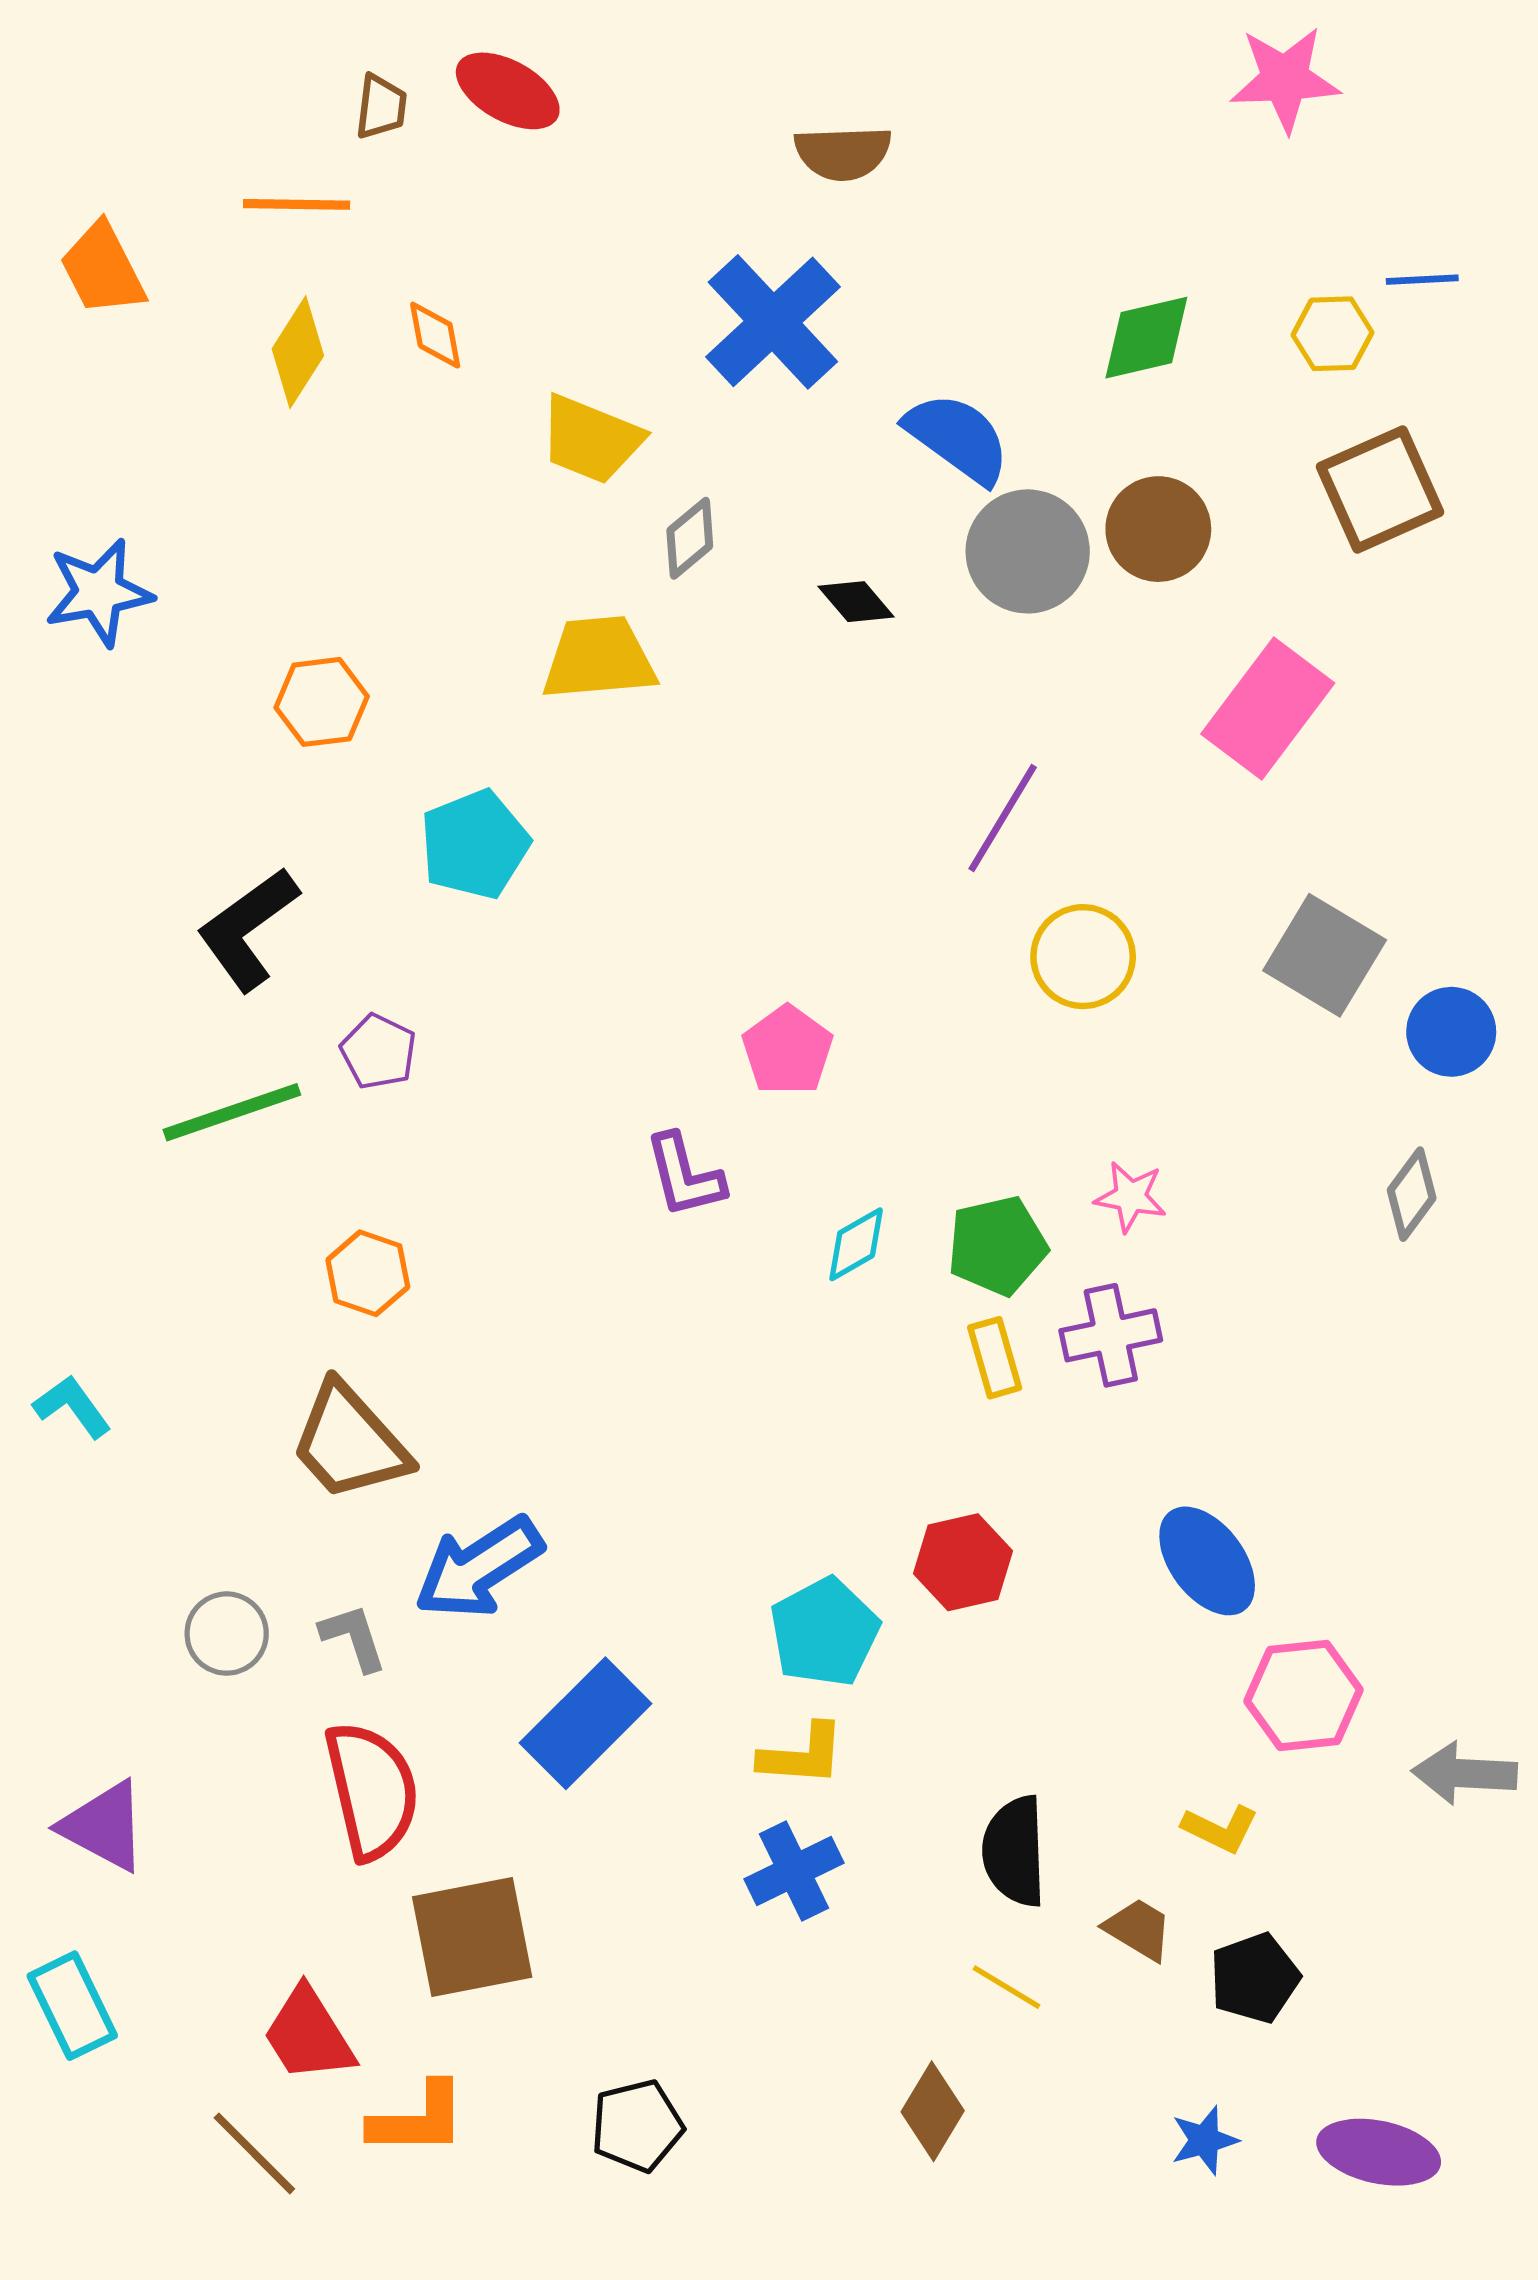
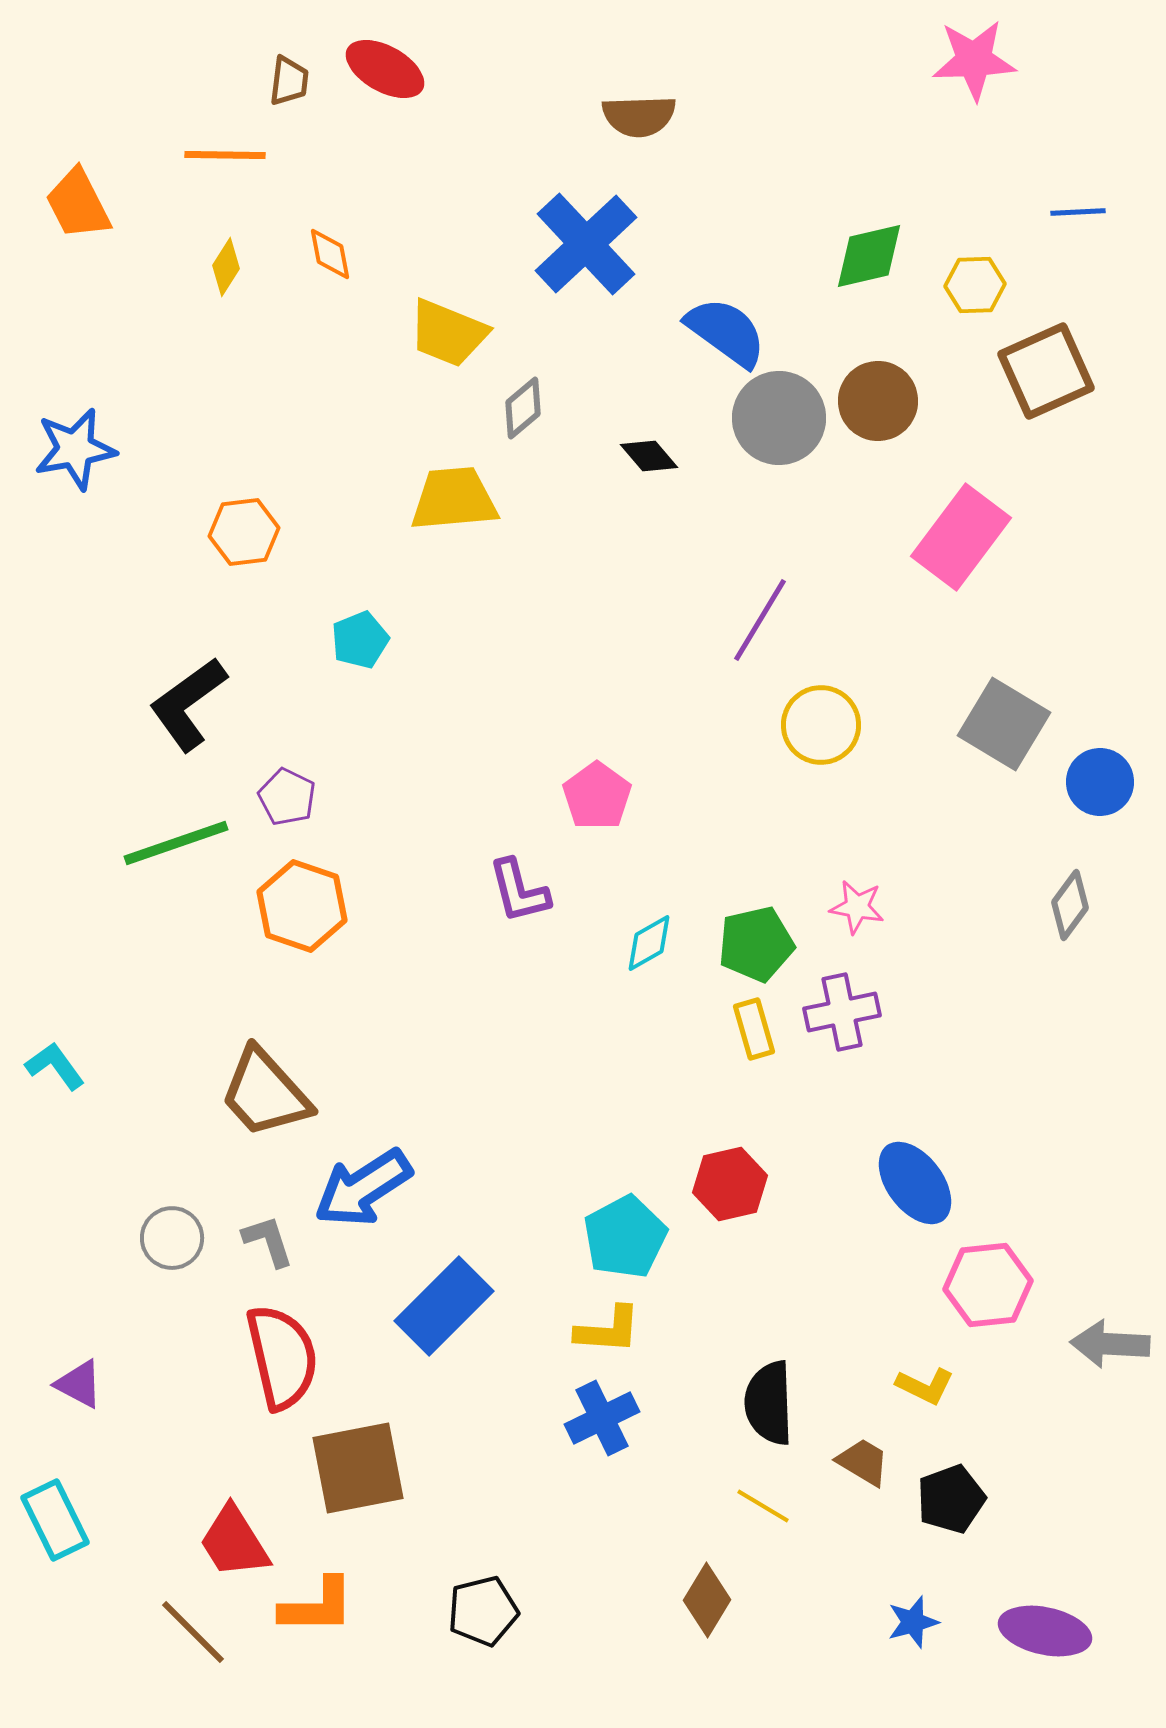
yellow hexagon: (1332, 334) -> (975, 285), moved
yellow diamond: (298, 352) -> (226, 267), size x0.7
cyan pentagon: (475, 844) -> (360, 640), size x0.7
orange hexagon: (368, 1273) -> (302, 906), moved, size x1.4
purple triangle: (104, 1826) -> (79, 1384), size x0.7

